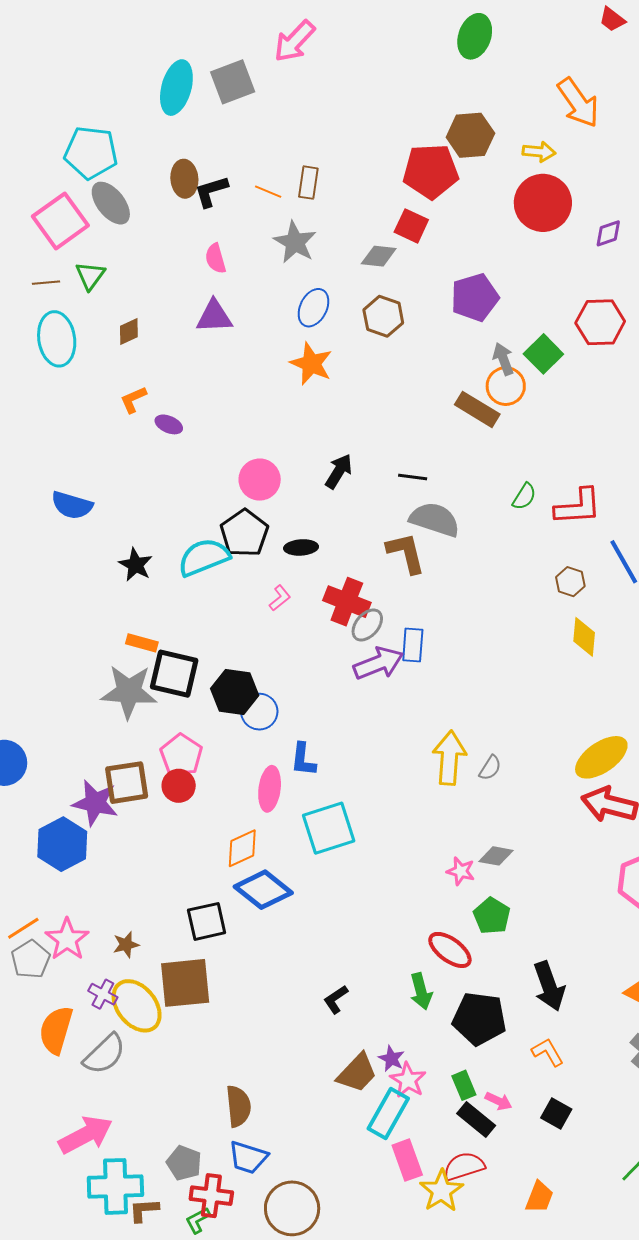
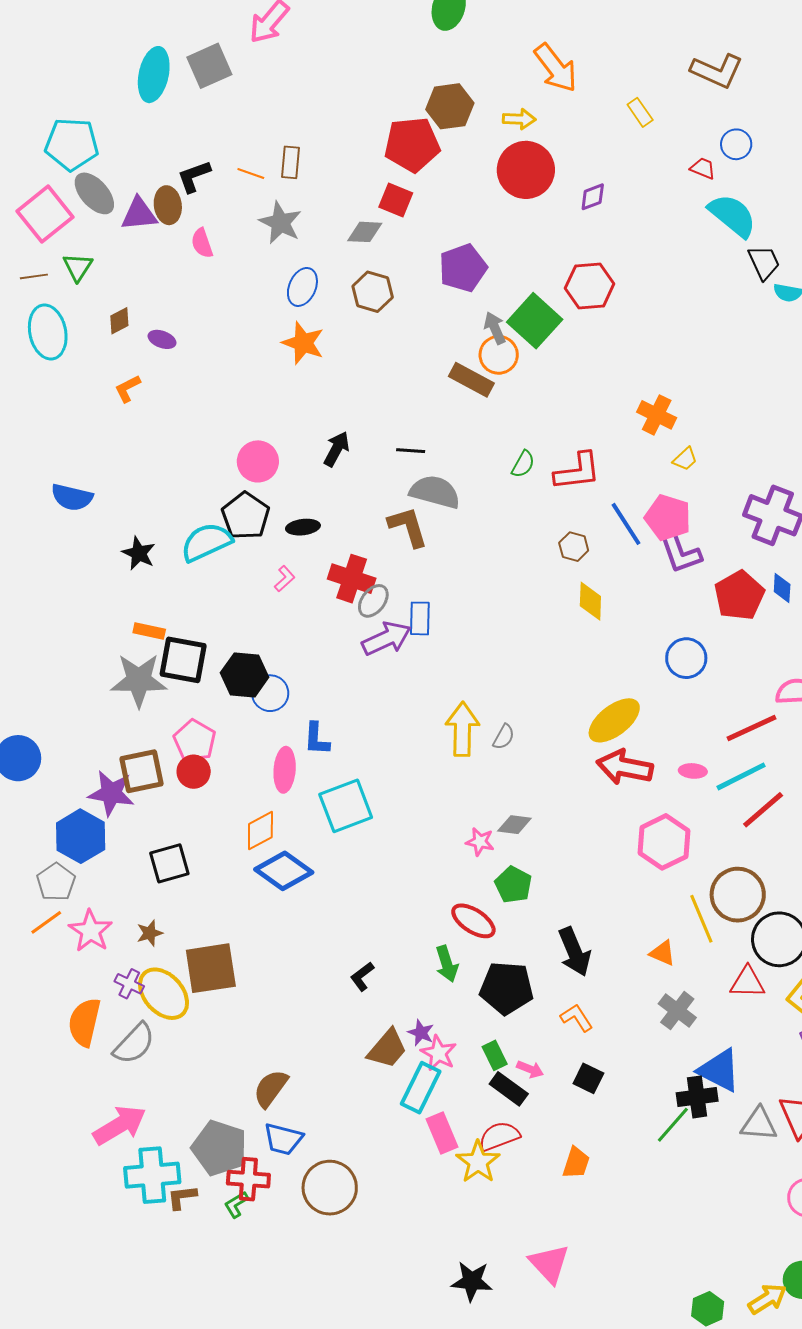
brown ellipse: (184, 179) -> (168, 205), moved
purple triangle: (214, 316) -> (139, 214), moved
green square: (543, 354) -> (535, 321), size x1.4
purple ellipse: (169, 424) -> (162, 339), moved
black square: (207, 921) -> (169, 863), moved
gray pentagon: (31, 959) -> (56, 882), moved
brown semicircle: (238, 1106) -> (271, 1088), turned -135
gray pentagon: (184, 1163) -> (219, 1148), size x1.6

